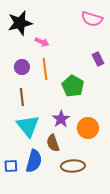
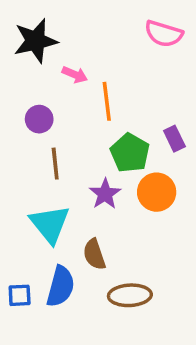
purple rectangle: (98, 59) -> (174, 139), moved
orange line: (45, 69) -> (107, 101), moved
brown line: (22, 97) -> (55, 164), moved
purple star: (61, 119) -> (105, 194), moved
orange circle: (88, 128) -> (157, 192), moved

